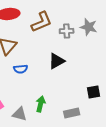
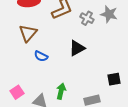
gray cross: (67, 31) -> (87, 18), turned 32
blue semicircle: (21, 69) -> (41, 56), turned 32

